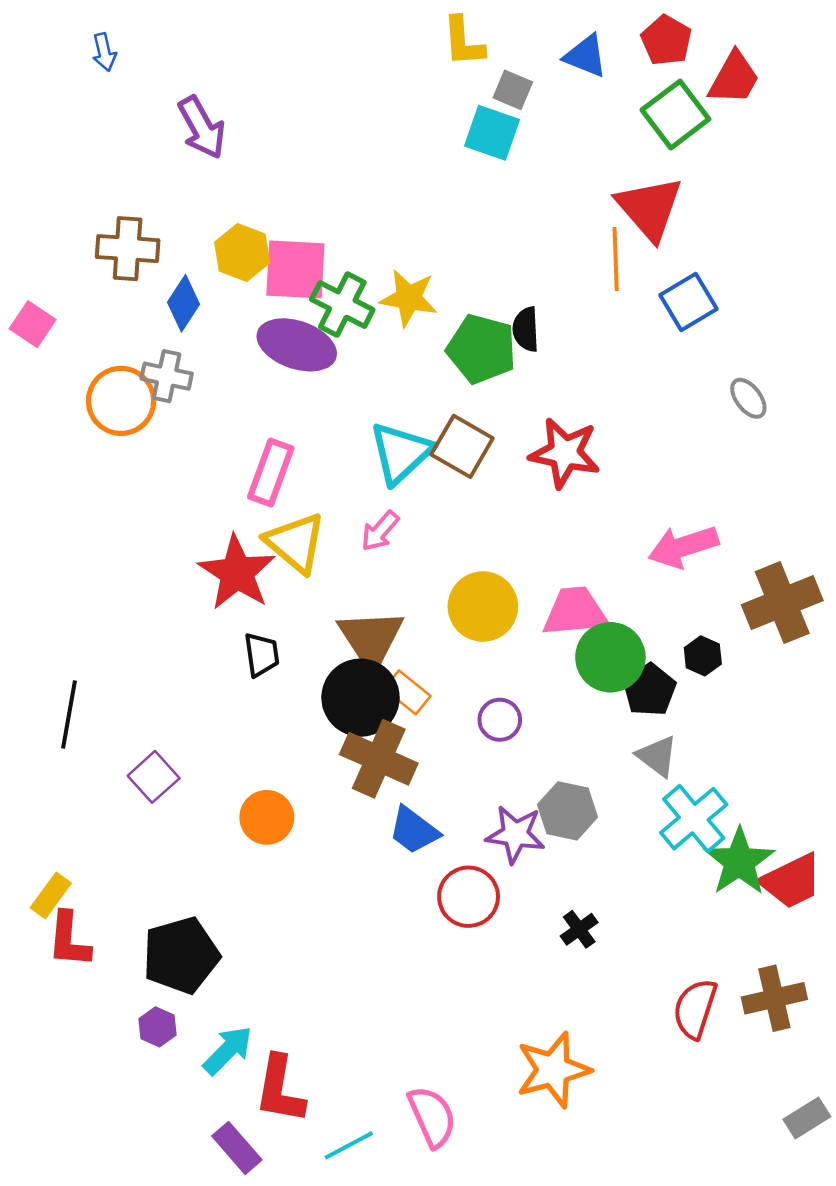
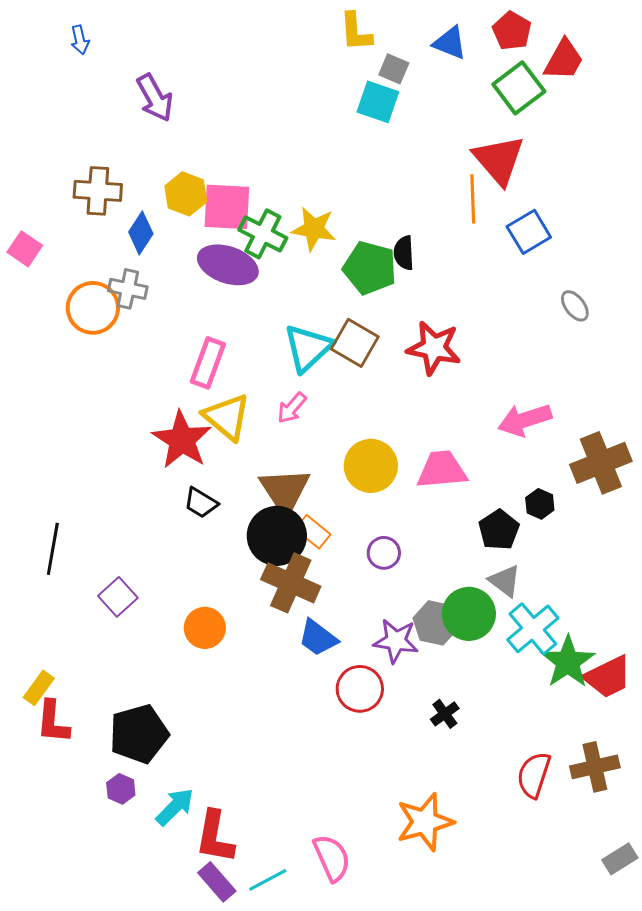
black trapezoid: (262, 655) -> (201, 503), turned 129
green circle: (610, 657) -> (469, 614), moved
purple rectangle: (237, 1148) -> (217, 882), moved

